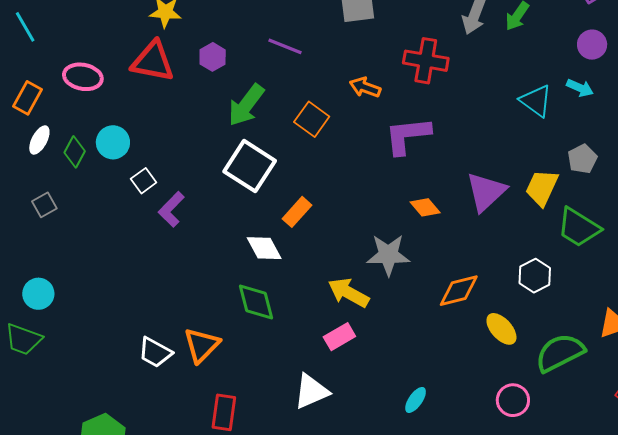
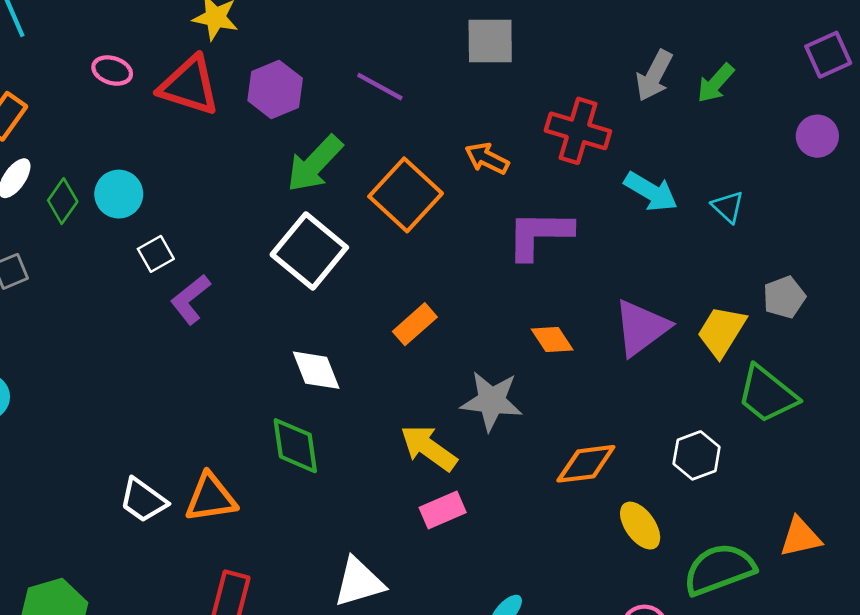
purple hexagon: (213, 57) -> (275, 89), size x1.4
pink ellipse: (83, 77) -> (112, 71), moved, size x0.7
cyan arrow: (580, 88) -> (651, 192), moved, size x1.4
cyan triangle: (536, 101) -> (728, 207), size x0.7
orange square: (312, 119) -> (406, 195), size x1.4
orange rectangle: (297, 212) -> (415, 324), moved
pink rectangle: (339, 337) -> (443, 510), moved
orange triangle: (202, 345) -> (211, 498), turned 30

